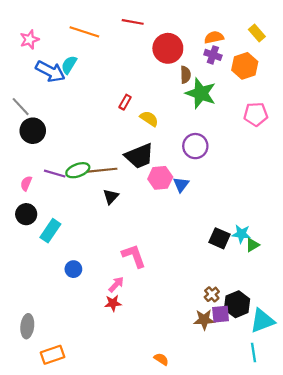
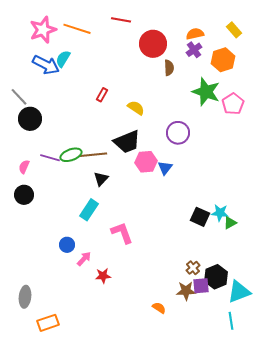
pink star: (29, 40) -> (43, 30), moved, size x1.5
purple cross: (213, 55) -> (194, 50), turned 35
green star: (201, 93) -> (206, 92), moved
red rectangle: (125, 102) -> (102, 95), moved
pink pentagon: (256, 114) -> (233, 104), turned -30
cyan rectangle: (50, 231) -> (89, 210), moved
pink arrow: (116, 284) -> (84, 259), moved
orange semicircle: (161, 359) -> (159, 308), moved

